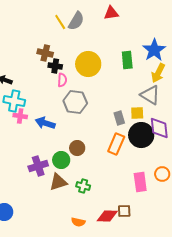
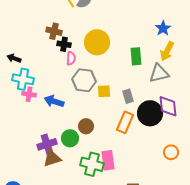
blue star: (154, 50) -> (163, 28), size x0.7
green rectangle: (127, 60) -> (136, 56), moved
gray triangle: (150, 95) -> (159, 73), turned -45
yellow square: (137, 113) -> (104, 91), moved
brown triangle: (58, 182) -> (52, 158), moved
pink rectangle: (140, 182) -> (108, 160), moved
green cross: (83, 186) -> (92, 164), size x1.6

